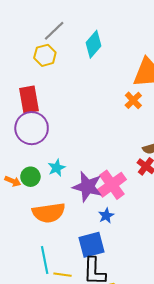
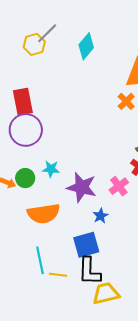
yellow hexagon: (45, 55) -> (34, 44), moved
cyan star: (57, 168) -> (51, 169), turned 30
pink cross: (112, 185) -> (119, 186), moved, size x0.7

